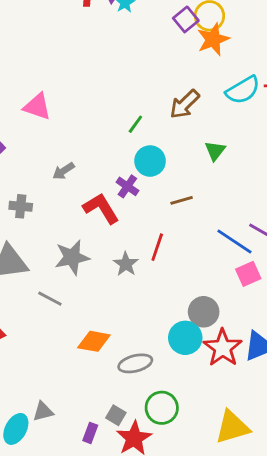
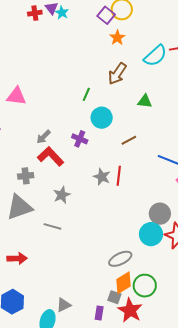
orange star: (213, 39) -> (117, 38), moved, size x0.7
green triangle: (215, 151) -> (145, 101), turned -49
purple cross: (127, 186) -> (80, 139), moved
gray cross: (21, 206) -> (26, 176), moved
red L-shape: (101, 208) -> (51, 156), moved
gray star: (72, 257) -> (62, 195), size x0.7
gray star: (126, 264) -> (102, 177), moved
orange diamond: (94, 341) -> (124, 283), moved, turned -30

